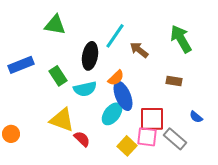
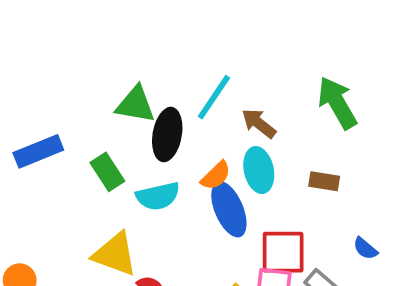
green triangle: (55, 25) -> (135, 105), moved
cyan ellipse: (112, 114) -> (259, 170), moved, turned -50

